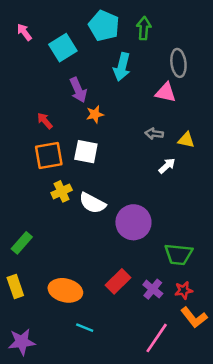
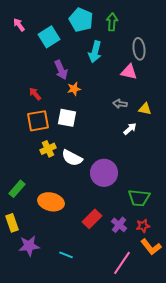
orange ellipse: (65, 290) -> (51, 202), moved
purple star: (22, 342) -> (29, 246), moved

